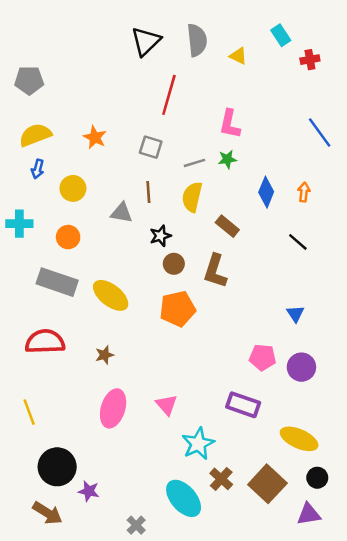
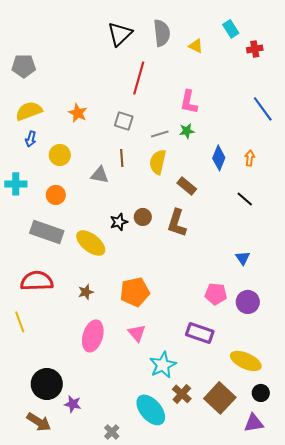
black star: (160, 236) -> (119, 222), moved
orange pentagon: (177, 309) -> (135, 292), moved
yellow line: (29, 412) -> (20, 322), moved

